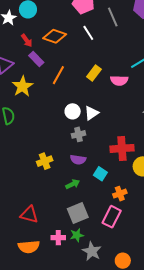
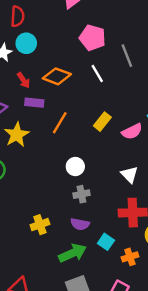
purple rectangle: (36, 59) -> (34, 103), turned -42
pink semicircle: (119, 80) -> (132, 131), turned -30
white triangle: (92, 113) -> (130, 175), moved, turned -42
green arrow: (73, 184) -> (73, 253), size x1.6
orange cross: (120, 194) -> (130, 257), moved

